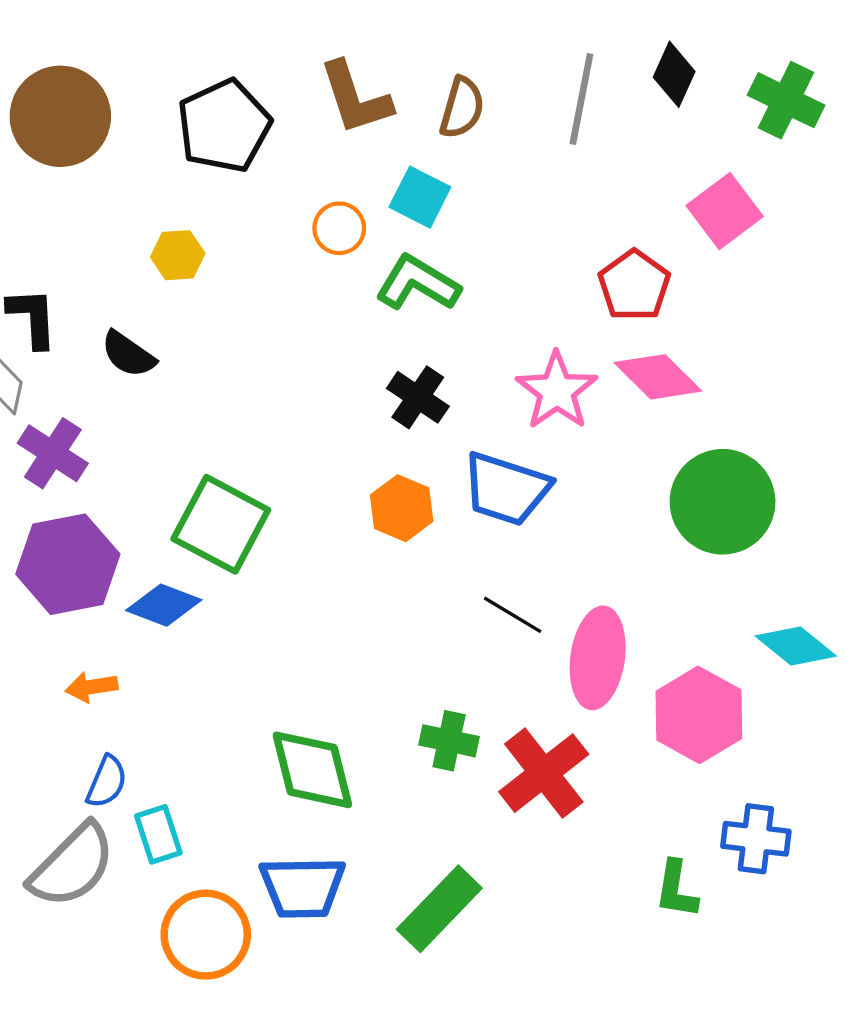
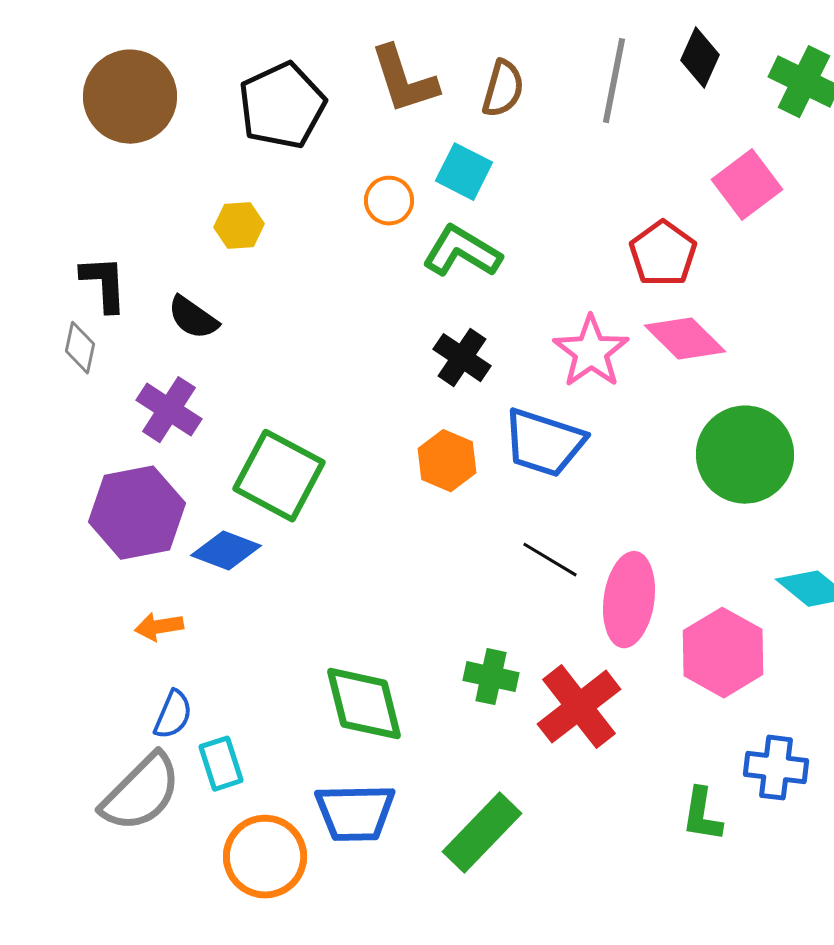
purple cross: (53, 453) -> (169, 410), moved

